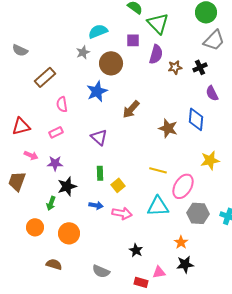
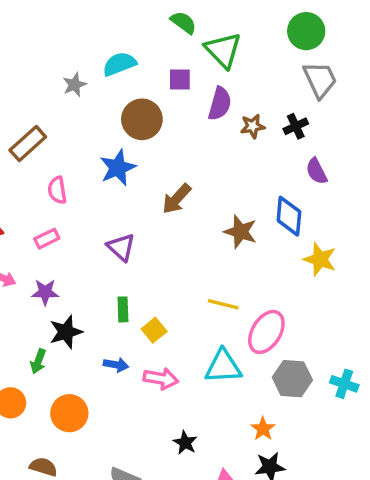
gray trapezoid: (214, 40) -> (320, 80), turned -70
gray star: (83, 52) -> (75, 85), moved
yellow star: (210, 160) -> (320, 259), moved, turned 30

